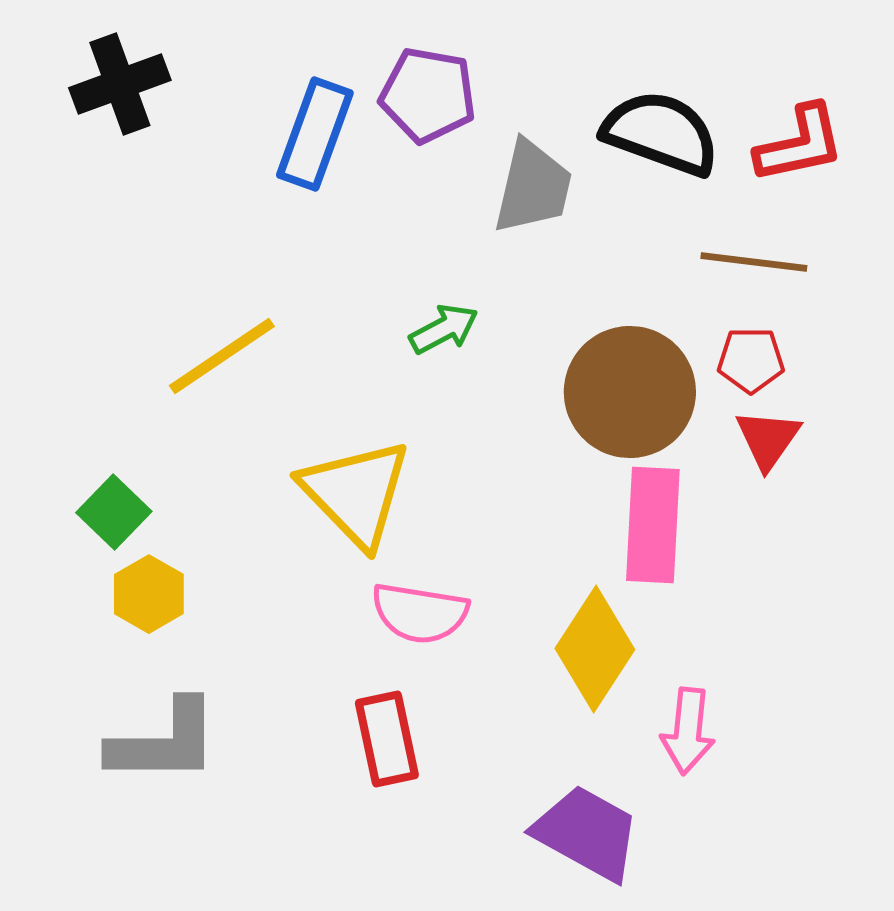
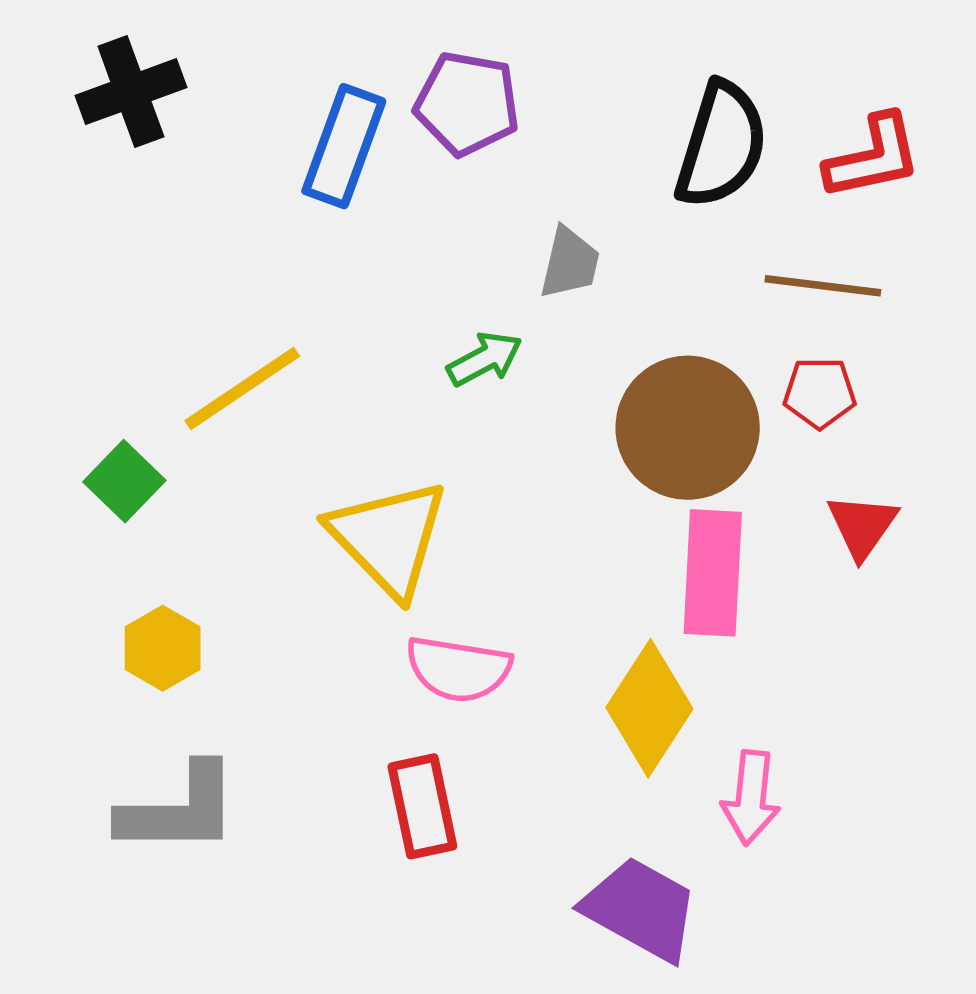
black semicircle: (661, 133) -> (721, 145), turned 87
gray trapezoid: (533, 187) -> (570, 263), moved, size x0.7
red triangle: (768, 439) -> (862, 526), moved
green square: (114, 512) -> (124, 481), moved

